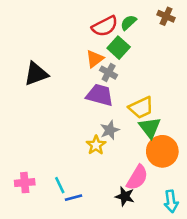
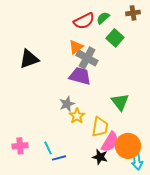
brown cross: (166, 16) -> (133, 13), turned -32
green square: (119, 48) -> (115, 38), moved
gray cross: (109, 73) -> (87, 58), size x1.5
yellow trapezoid: (141, 108) -> (100, 127), moved, turned -55
gray star: (110, 130) -> (67, 104), moved
orange circle: (162, 151) -> (128, 146), moved

